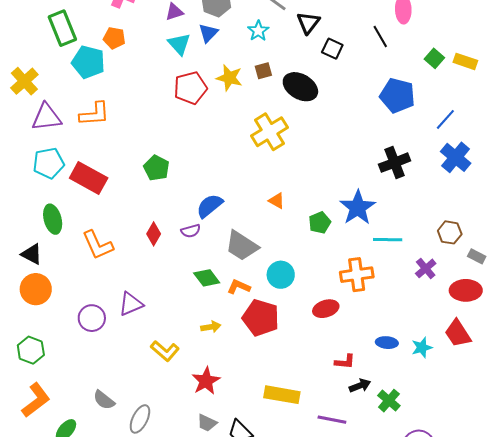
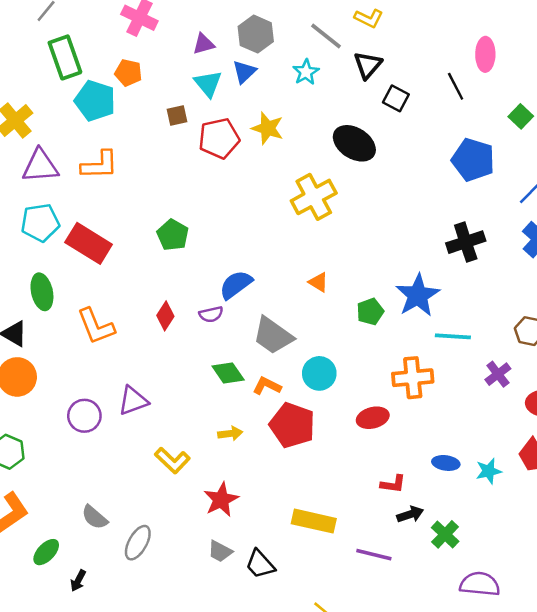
brown square: (263, 71) -> (177, 116), moved

